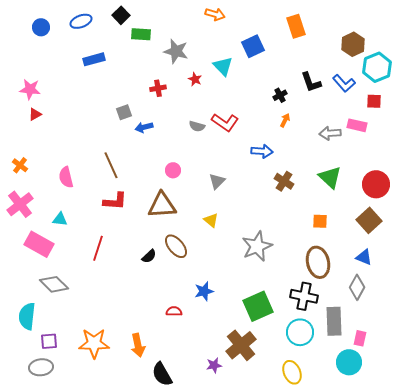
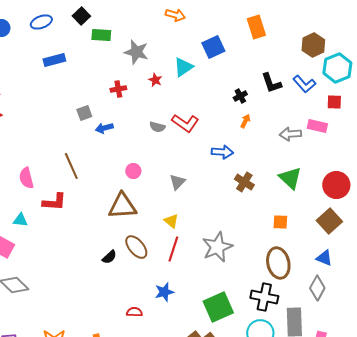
cyan triangle: (223, 66) -> (183, 67), turned 40
red L-shape: (115, 201) -> (54, 202), moved
red line: (98, 248) -> (173, 249), moved

